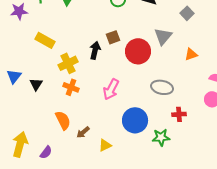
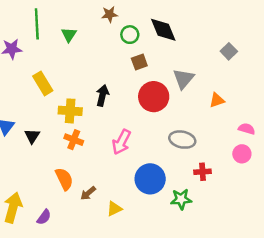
gray square: (187, 13) -> (229, 51), moved
brown square: (113, 37) -> (139, 62), moved
yellow rectangle: (45, 40) -> (43, 83), turned 30
yellow cross: (68, 63) -> (70, 111), turned 30

